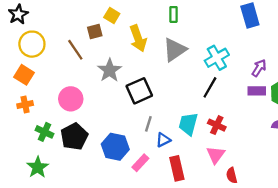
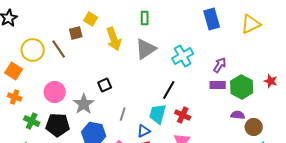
yellow circle: (32, 44) -> (33, 50), moved
gray star: (110, 70) -> (84, 104), moved
black line: (210, 87) -> (169, 90), moved
black square: (139, 91) -> (105, 85), moved, size x0.6
orange cross: (25, 105) -> (15, 97), turned 32
black pentagon: (74, 136) -> (58, 125), turned 30
blue triangle: (163, 140) -> (144, 131), moved

